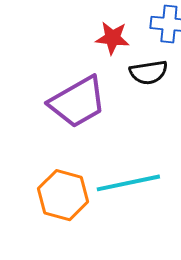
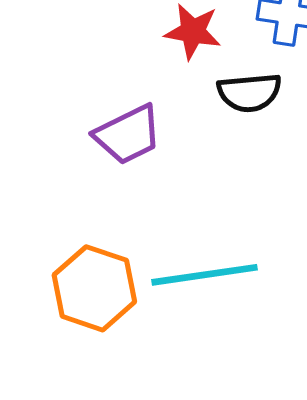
purple trapezoid: (78, 102) -> (128, 135), size x0.7

